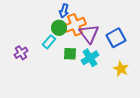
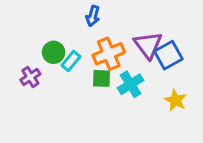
orange cross: (75, 25) -> (109, 54), moved
green circle: (59, 28) -> (54, 52), moved
purple triangle: (89, 34) -> (148, 45), moved

